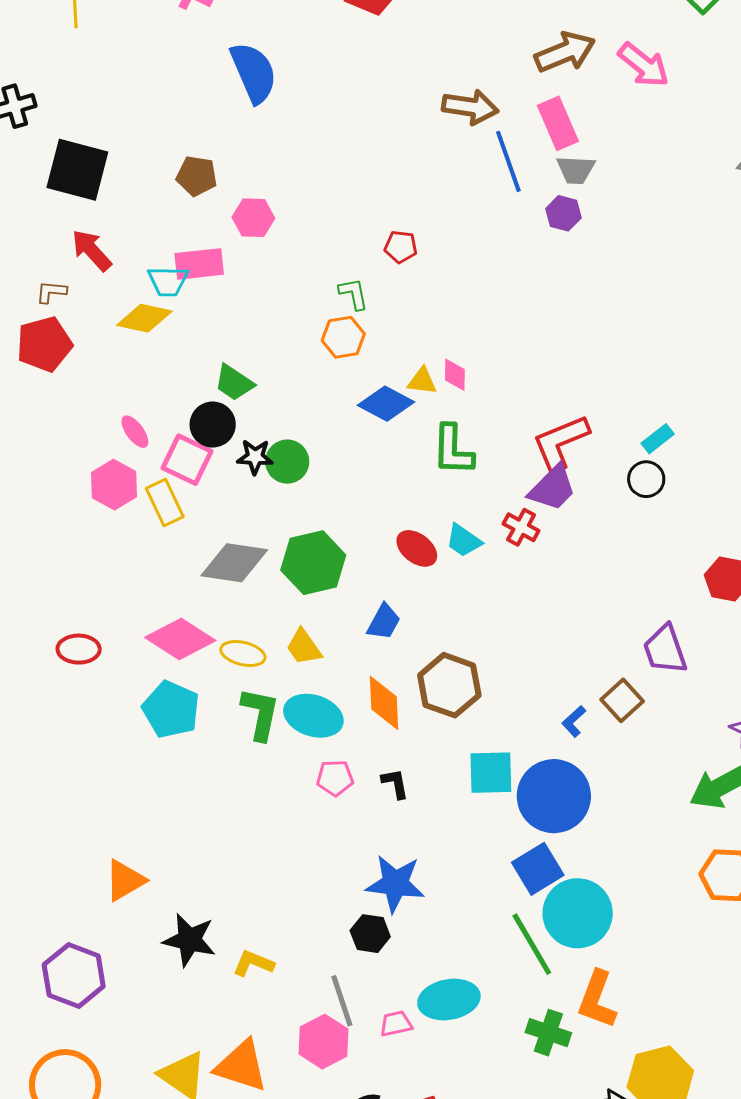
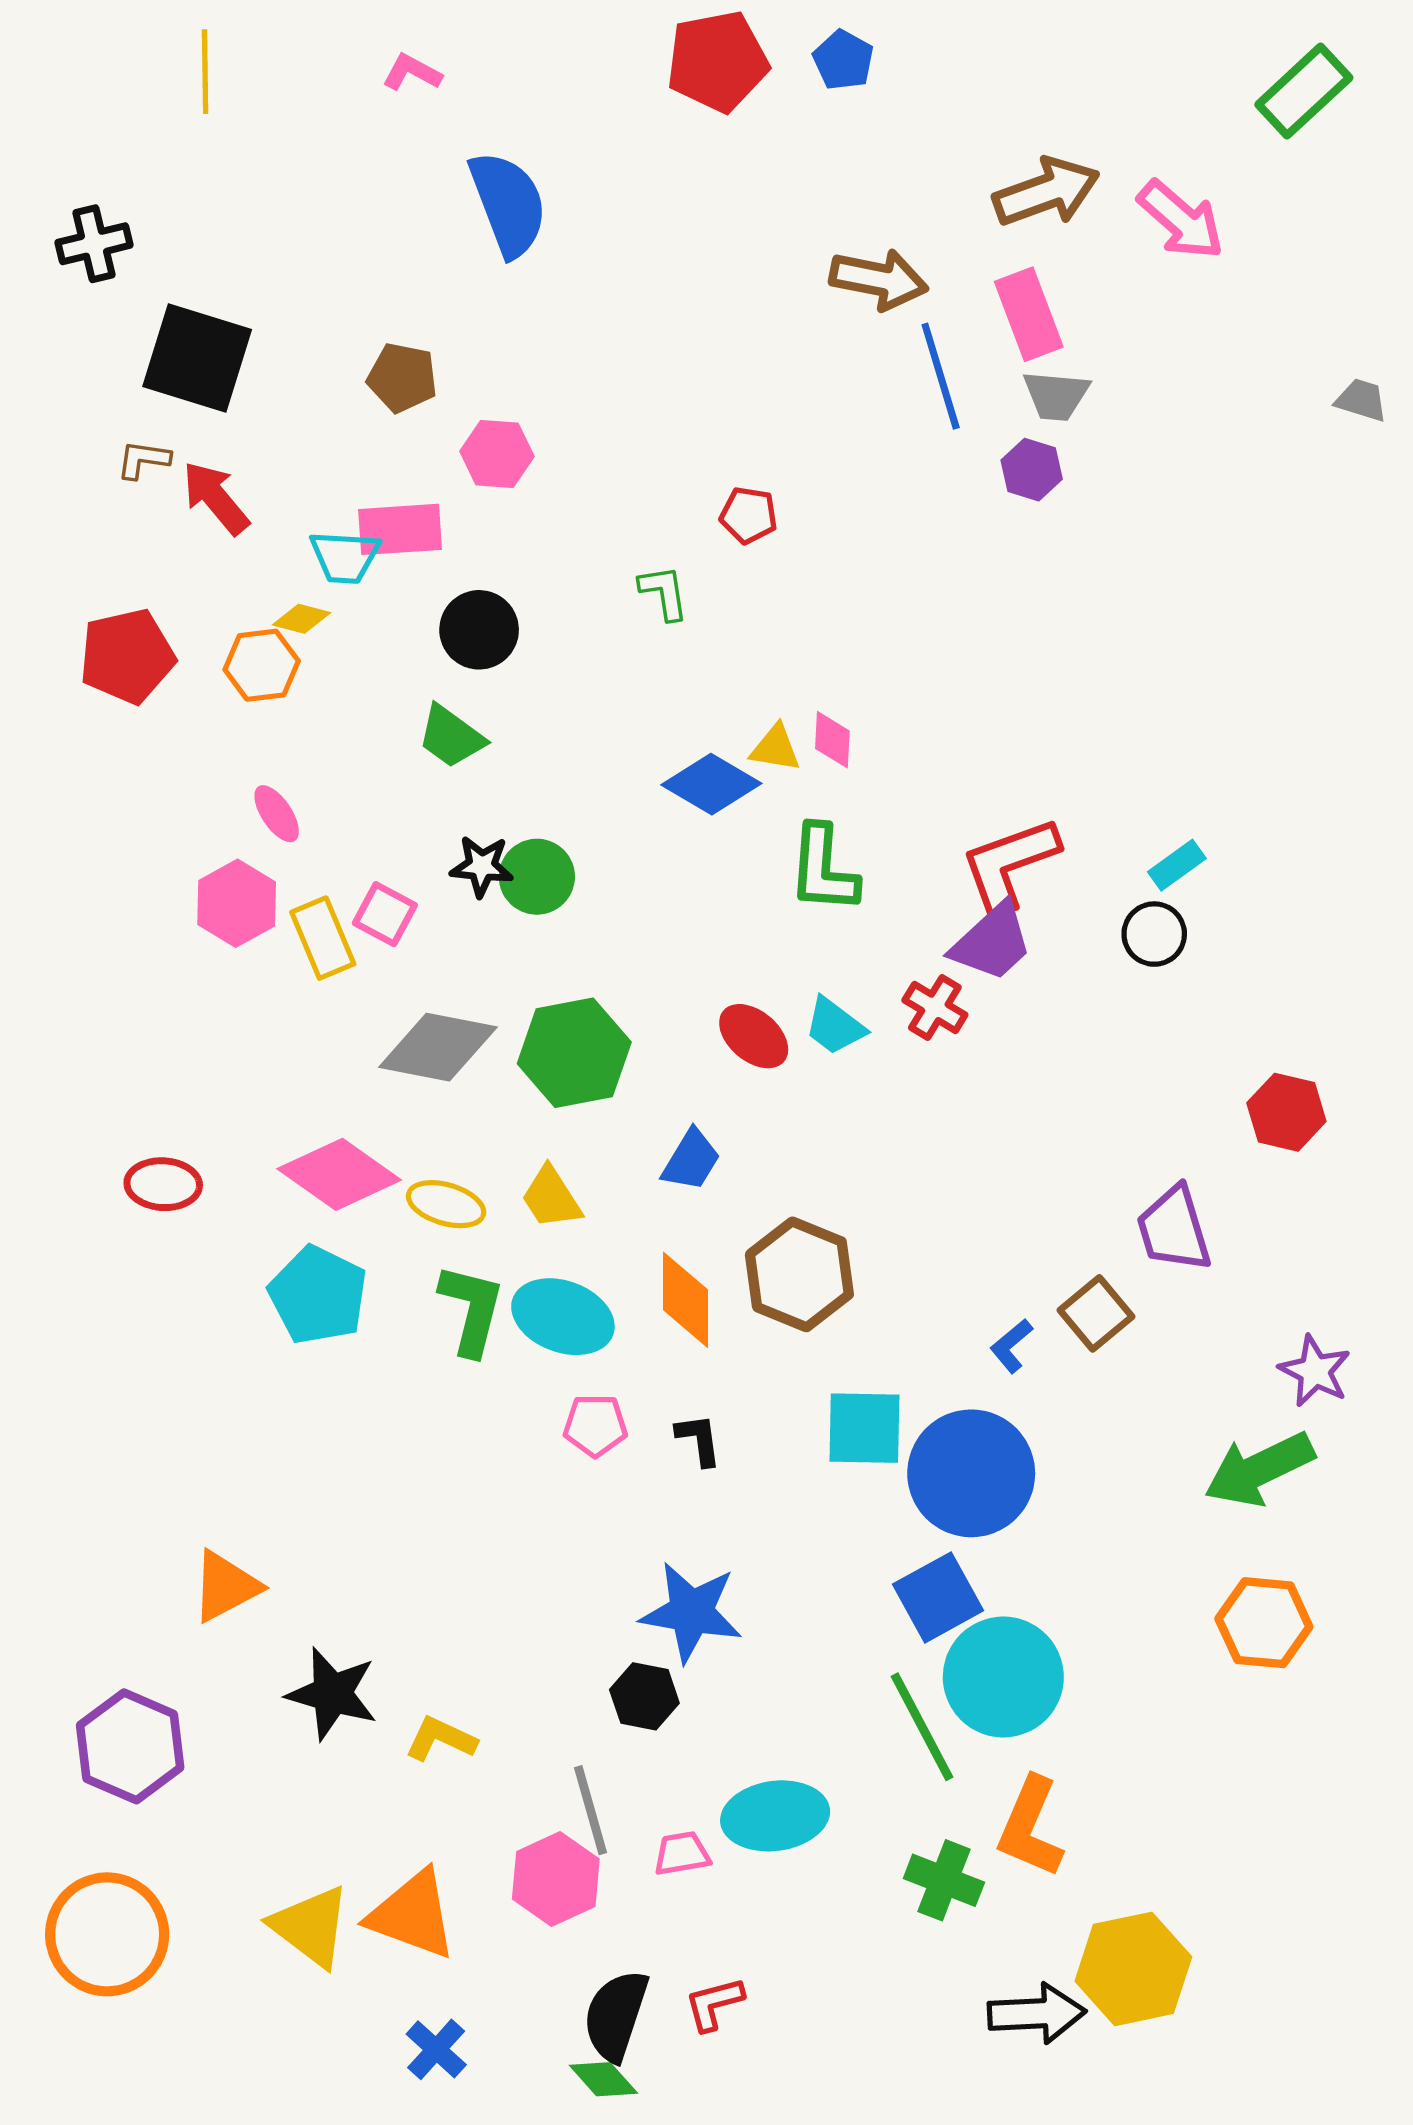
brown L-shape: (51, 292) -> (143, 460), moved
yellow diamond: (144, 318) -> (301, 619), size x0.6
orange hexagon: (343, 337) -> (262, 665), moved
black circle: (213, 425) -> (479, 630), moved
pink square: (187, 460) -> (385, 914), moved, size x0.7

